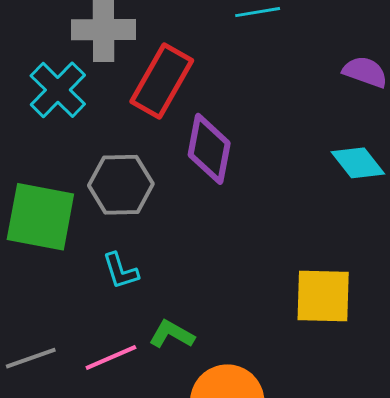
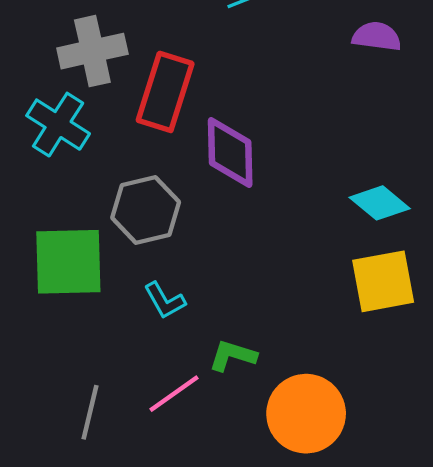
cyan diamond: (358, 163) -> (380, 203), moved
gray line: (31, 358) -> (90, 412), turned -45

